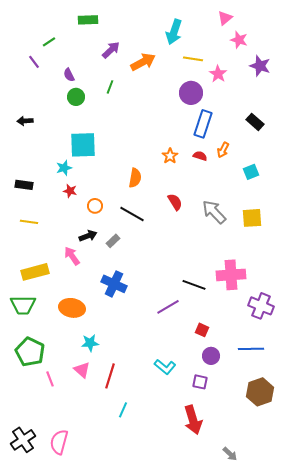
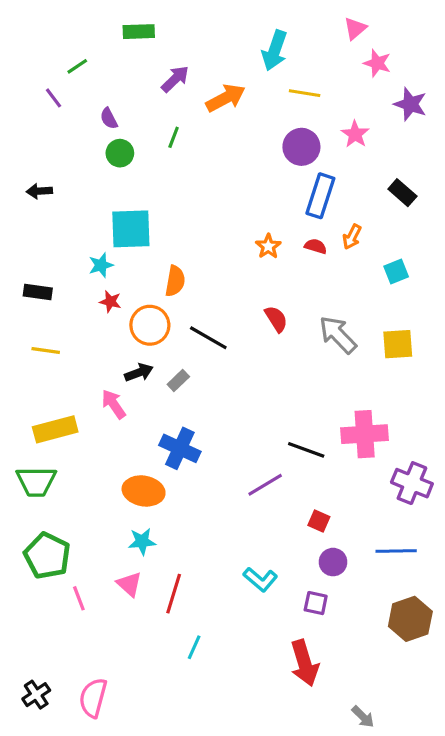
pink star: (218, 74) -> (355, 134), moved
orange semicircle: (135, 178) -> (175, 281), moved
orange circle: (95, 206) -> (150, 325), size x1.6
orange ellipse: (72, 308) -> (144, 491), moved
black cross: (23, 440) -> (36, 695), size x0.7

